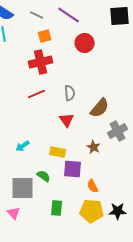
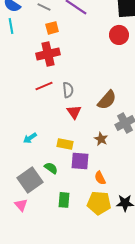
red circle: (85, 43) -> (119, 35), moved
gray semicircle: (70, 93) -> (68, 90), moved
gray square: (23, 188) -> (30, 180), turned -35

